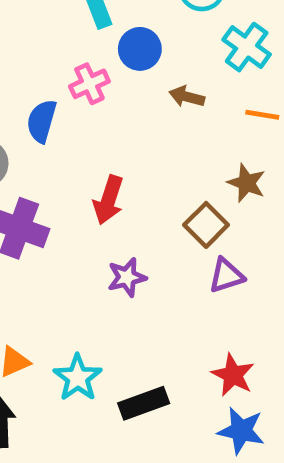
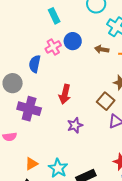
blue circle: (140, 49) -> (73, 41), moved
brown arrow: (187, 97) -> (102, 49), moved

